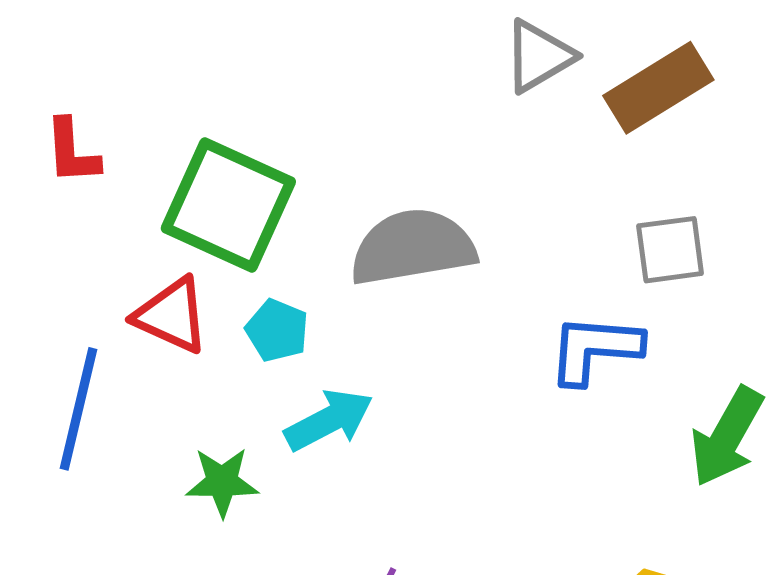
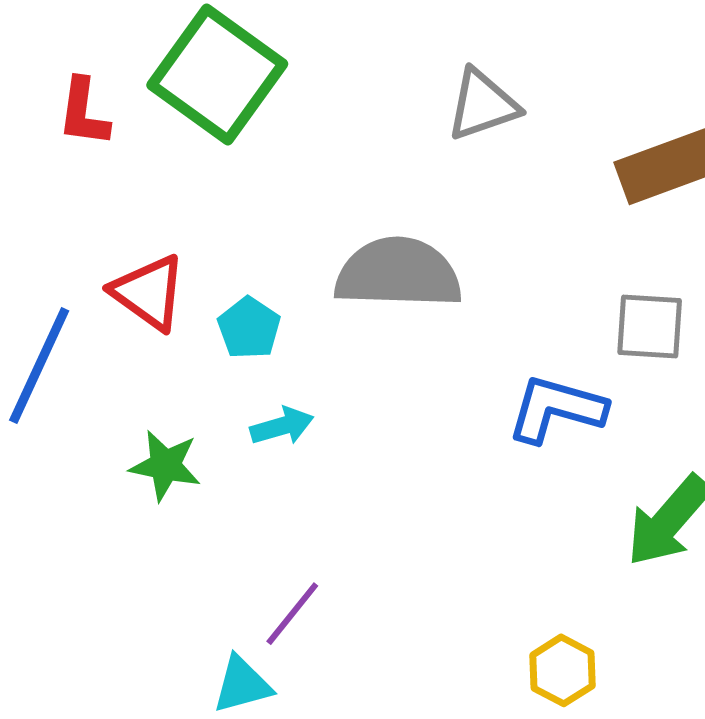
gray triangle: (539, 56) -> (483, 105), moved
green square: (228, 205) -> (217, 74), moved
cyan arrow: (329, 420) -> (282, 426), size x0.7

